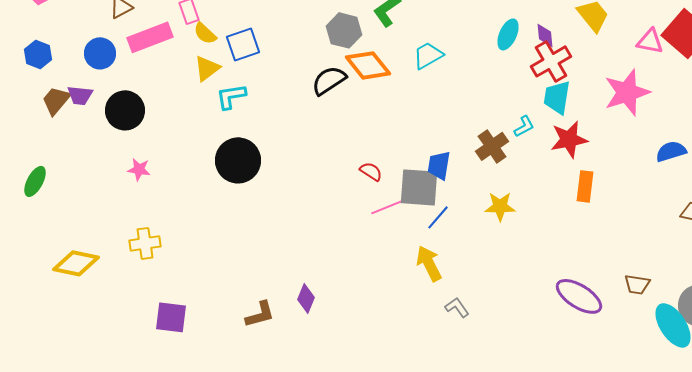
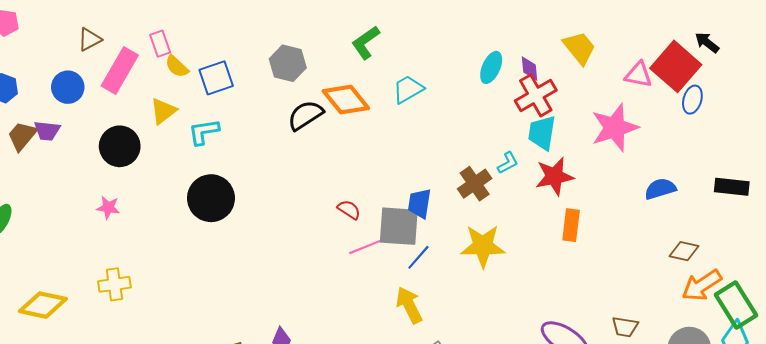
gray hexagon: (344, 30) -> (288, 63), moved
pink rectangle: (150, 37) -> (120, 71), turned -39
yellow triangle: (207, 68) -> (163, 111), moved
black circle: (125, 110) -> (120, 146), moved
yellow star: (500, 206) -> (483, 246), size x1.4

